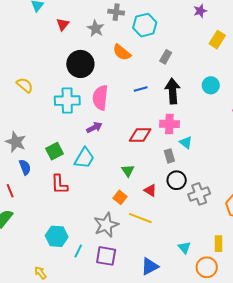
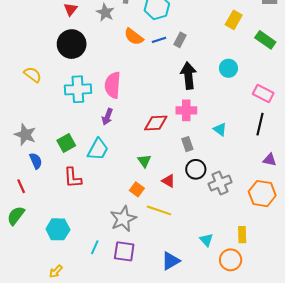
black circle: (80, 64) -> (72, 44), moved
blue line: (141, 89) -> (159, 40), moved
purple arrow: (94, 127) -> (107, 117), turned 140
cyan triangle: (186, 143) -> (220, 129), moved
cyan hexagon: (57, 236) -> (58, 229), moved
yellow arrow: (40, 273) -> (56, 271), turned -96

